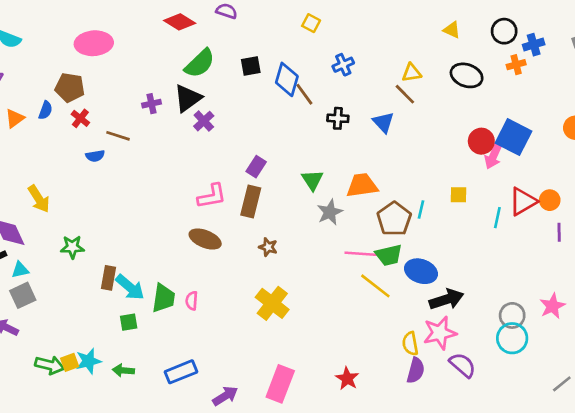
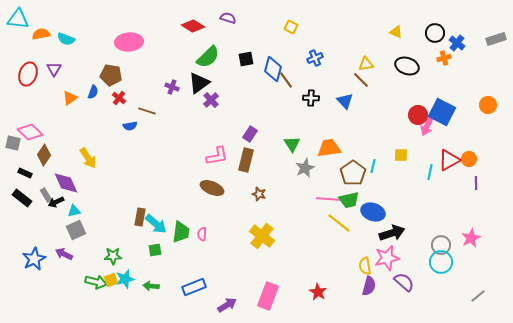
blue cross: (534, 45) -> (457, 43), turned -35
purple cross: (151, 104) -> (172, 87), turned 32
green star: (72, 247) -> (113, 256), moved

